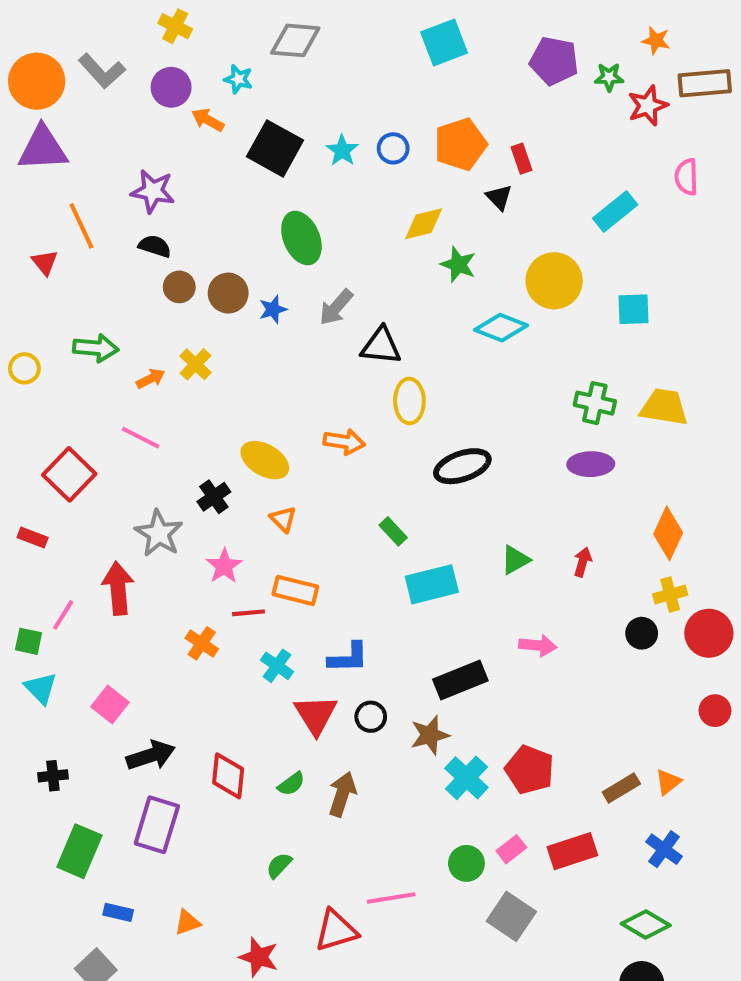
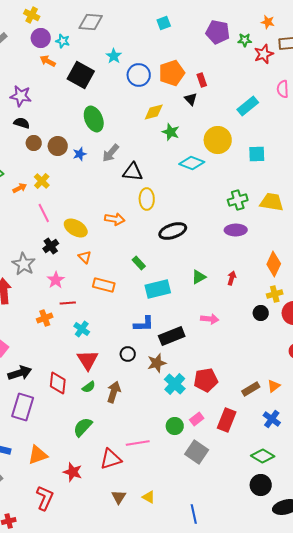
cyan square: (444, 42) -> (164, 23), size x0.6
purple circle: (171, 87) -> (41, 38), moved
blue circle: (393, 148) -> (139, 75), size x1.5
cyan star: (342, 150) -> (114, 56), moved
green cross: (595, 403) -> (238, 200), turned -30
pink line: (141, 438) -> (44, 213), moved, turned 36
orange rectangle: (295, 590) -> (104, 285), moved
orange cross: (202, 643) -> (45, 318), turned 35
blue L-shape: (348, 658) -> (144, 324), moved
red triangle: (316, 715) -> (88, 360), moved
red pentagon: (530, 770) -> (206, 380), turned -30
red rectangle: (572, 851) -> (227, 420), turned -50
green semicircle: (279, 865) -> (83, 427), size x1.5
orange triangle: (187, 922) -> (38, 455), size x1.5

